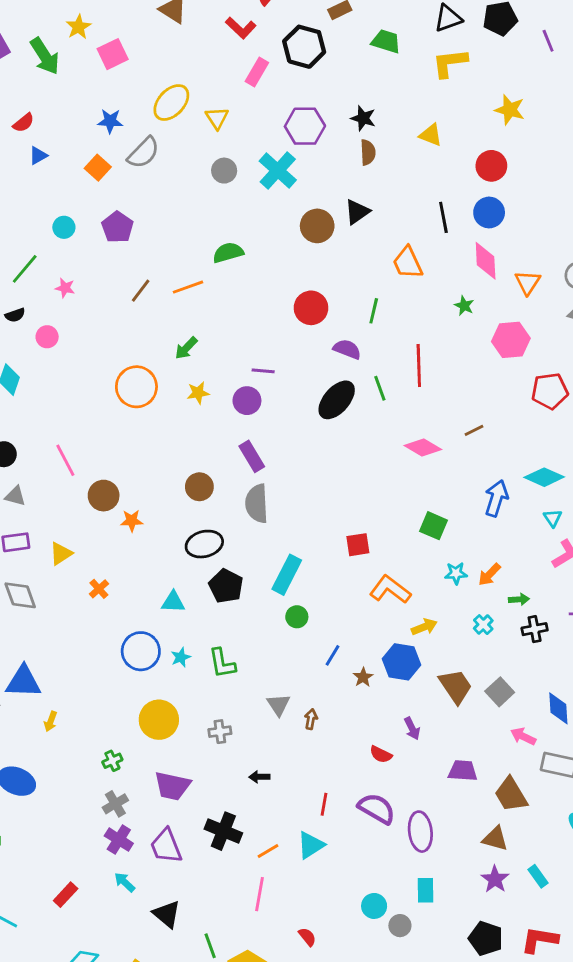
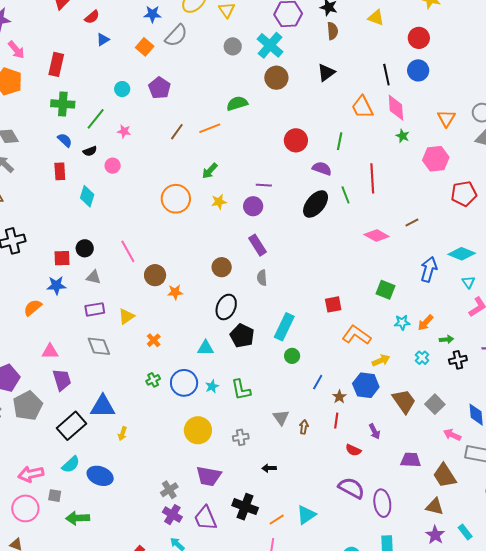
brown circle: (317, 226) -> (276, 78), moved
pink diamond: (486, 261) -> (396, 108), moved
gray semicircle: (257, 504) -> (262, 278), size x0.6
black ellipse: (204, 544) -> (226, 307), turned -50
green cross: (112, 761) -> (153, 380), moved
red line: (324, 804) -> (336, 421), moved

